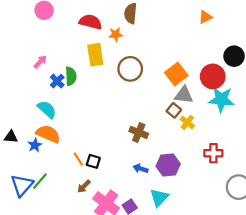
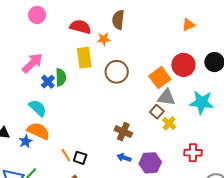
pink arrow: (40, 62) -> (32, 63), size x1.6
red circle: (213, 76) -> (183, 65), moved
blue arrow: (141, 169) -> (124, 158), moved

